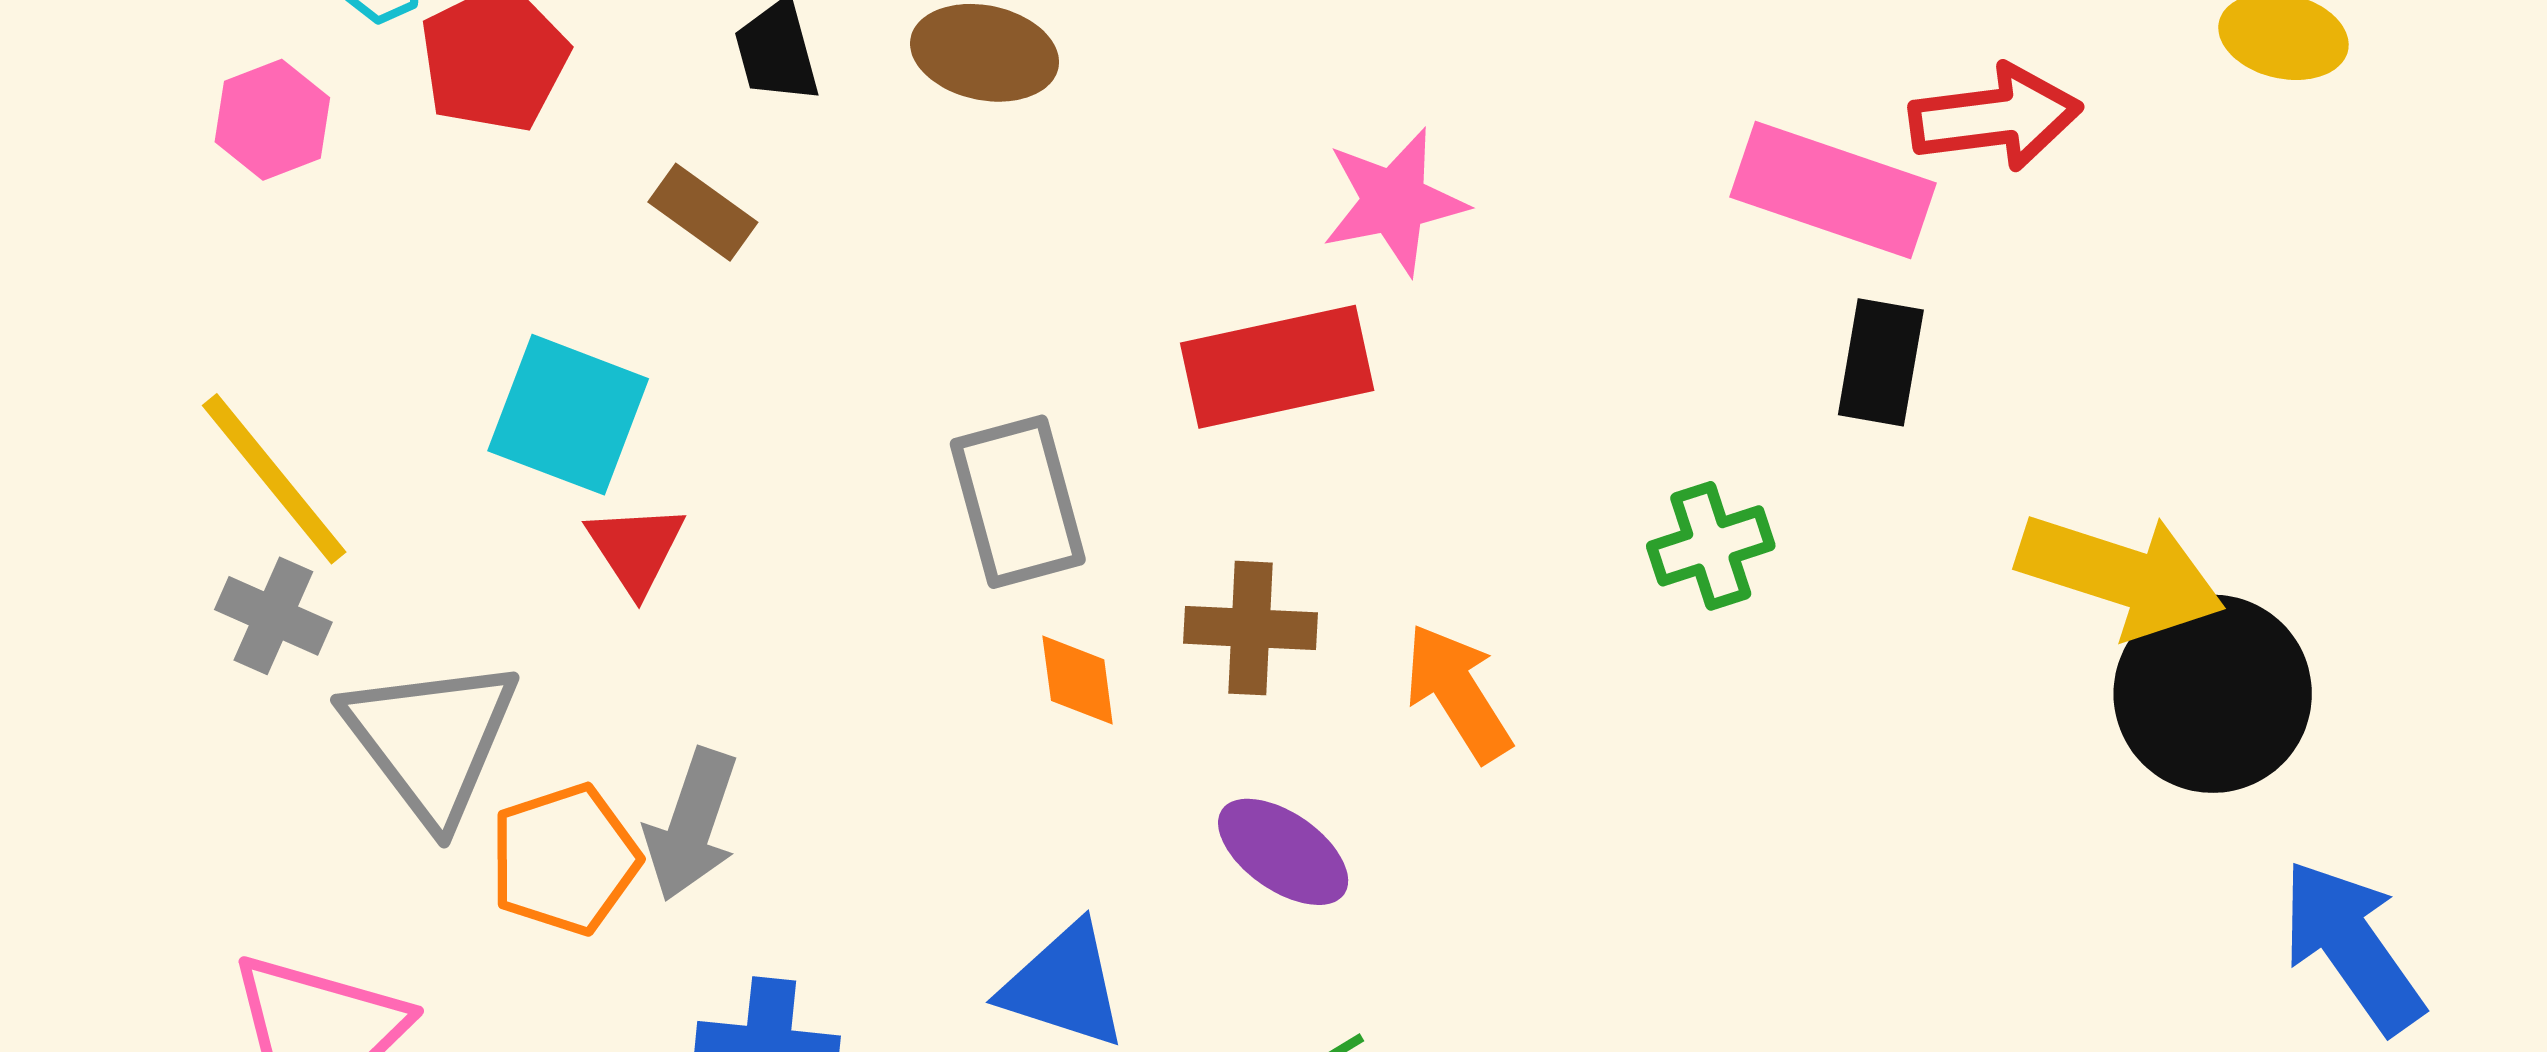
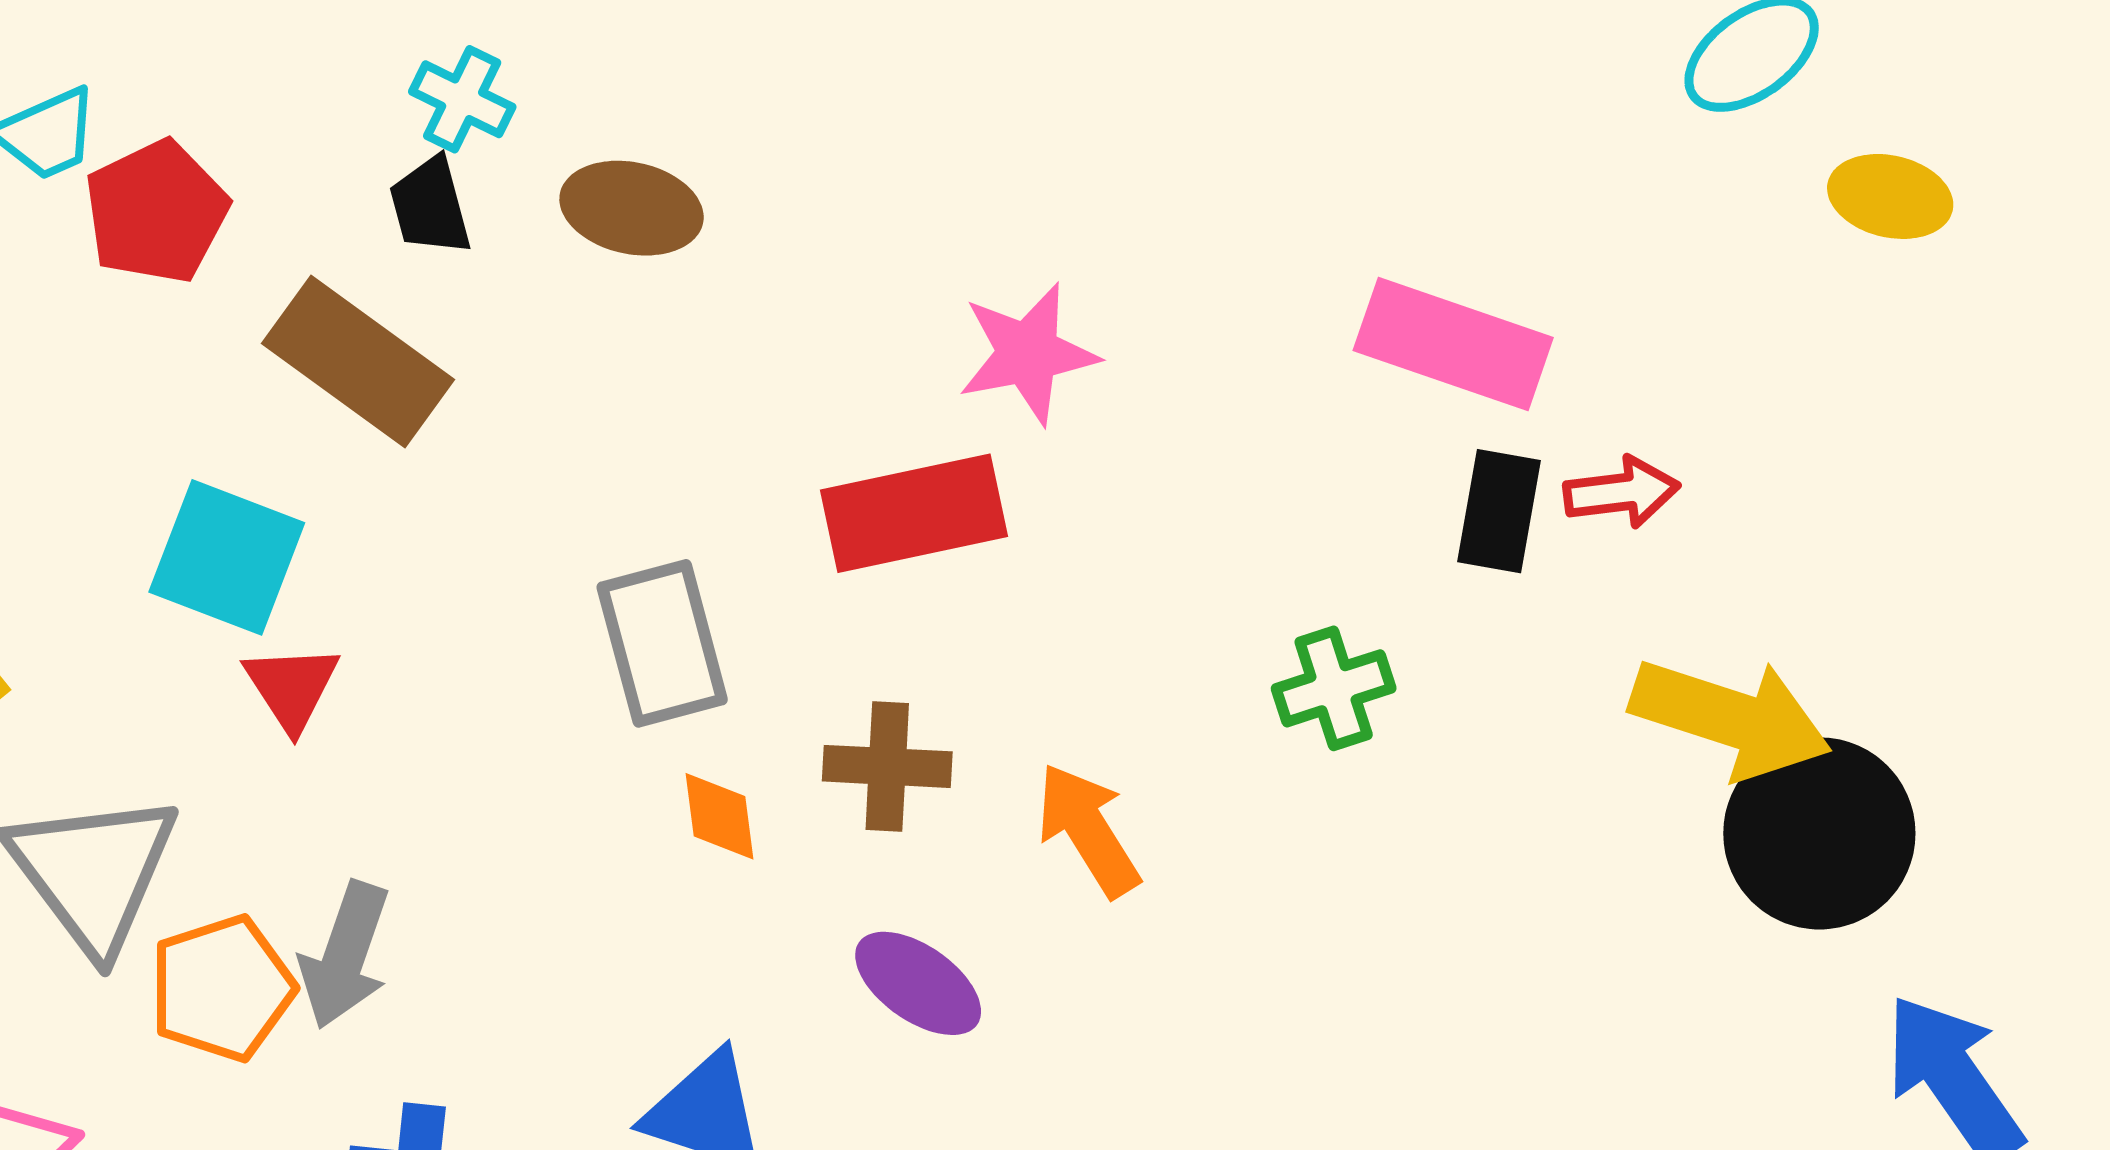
red arrow: (1995, 117) -> (1622, 492), moved, size x0.7
brown rectangle: (703, 212) -> (358, 362), size x1.8

